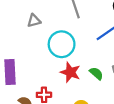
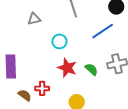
cyan circle: (62, 44) -> (59, 41), size x0.6

